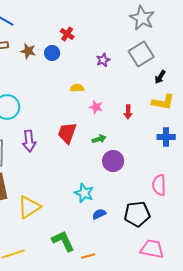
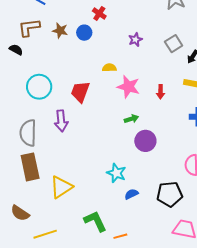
gray square: (141, 54) -> (174, 44), moved, size x0.7
pink star: (96, 107) -> (128, 87), size x1.6
red trapezoid: (67, 133) -> (80, 92), moved

